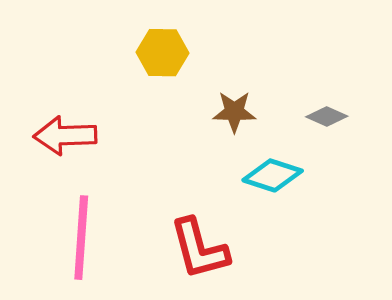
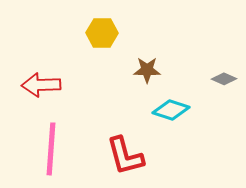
gray diamond: (327, 116) -> (224, 79), moved

